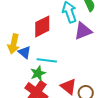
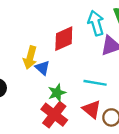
cyan line: (47, 60) -> (95, 83), moved

